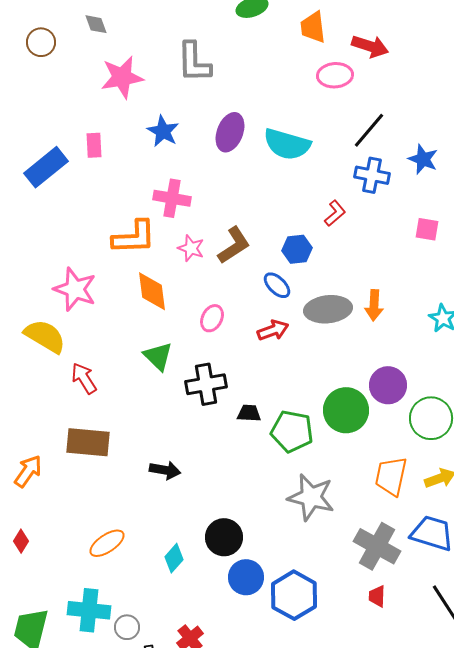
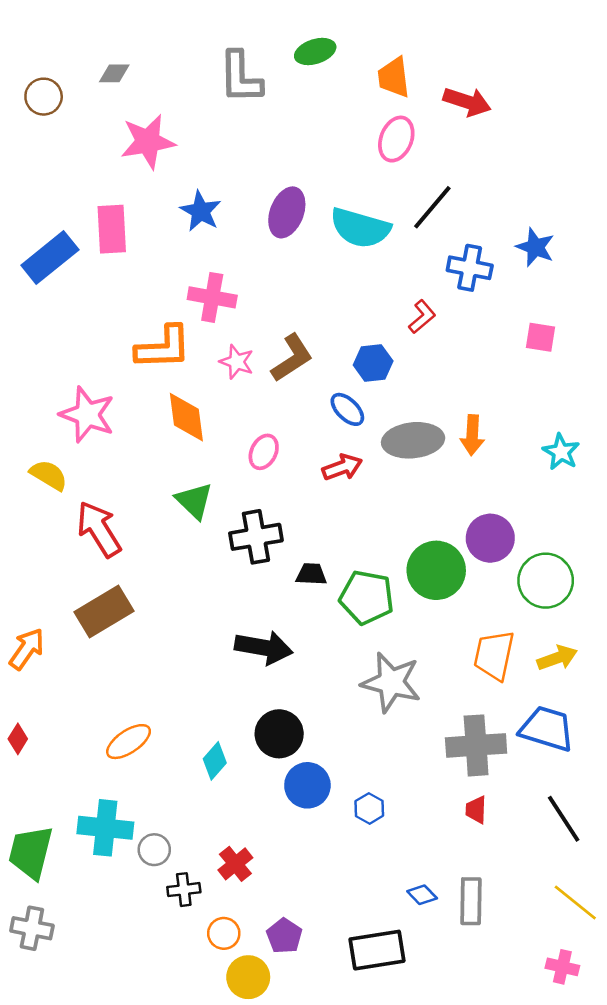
gray diamond: (96, 24) -> (114, 73), turned -70
gray L-shape: (194, 62) -> (241, 77), moved
pink ellipse: (335, 75) -> (396, 139), moved, turned -64
black line: (369, 130) -> (432, 207), moved
pink rectangle: (94, 145) -> (112, 229), size x1.5
yellow semicircle: (45, 336) -> (49, 475), size x0.7
red arrow: (84, 378) -> (99, 529), size x1.4
brown rectangle: (88, 442) -> (104, 612), turned -36
black arrow: (165, 470) -> (264, 648), moved, size x1.4
gray cross: (377, 546) -> (476, 745), turned -33
blue hexagon: (294, 595) -> (369, 808), size x0.5

